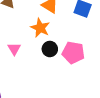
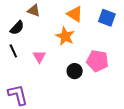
black circle: (50, 49) -> (75, 71), moved

